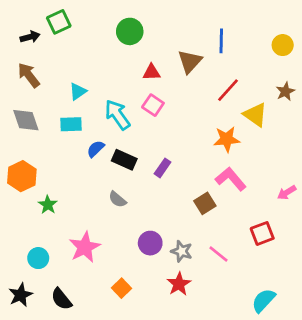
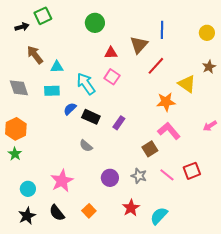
brown arrow: (29, 75) -> (35, 55), moved
red line: (228, 90) -> (156, 66), moved
cyan triangle: (78, 91) -> (57, 67), turned 32
pink arrow: (287, 193) -> (210, 126), moved
green star: (48, 205) -> (15, 154), moved
gray star: (182, 251) -> (139, 176), moved
pink line: (218, 254) -> (167, 175), moved
black star: (20, 295) -> (27, 216), moved
black semicircle: (61, 299) -> (57, 213), moved
cyan semicircle: (264, 300) -> (159, 216), moved

